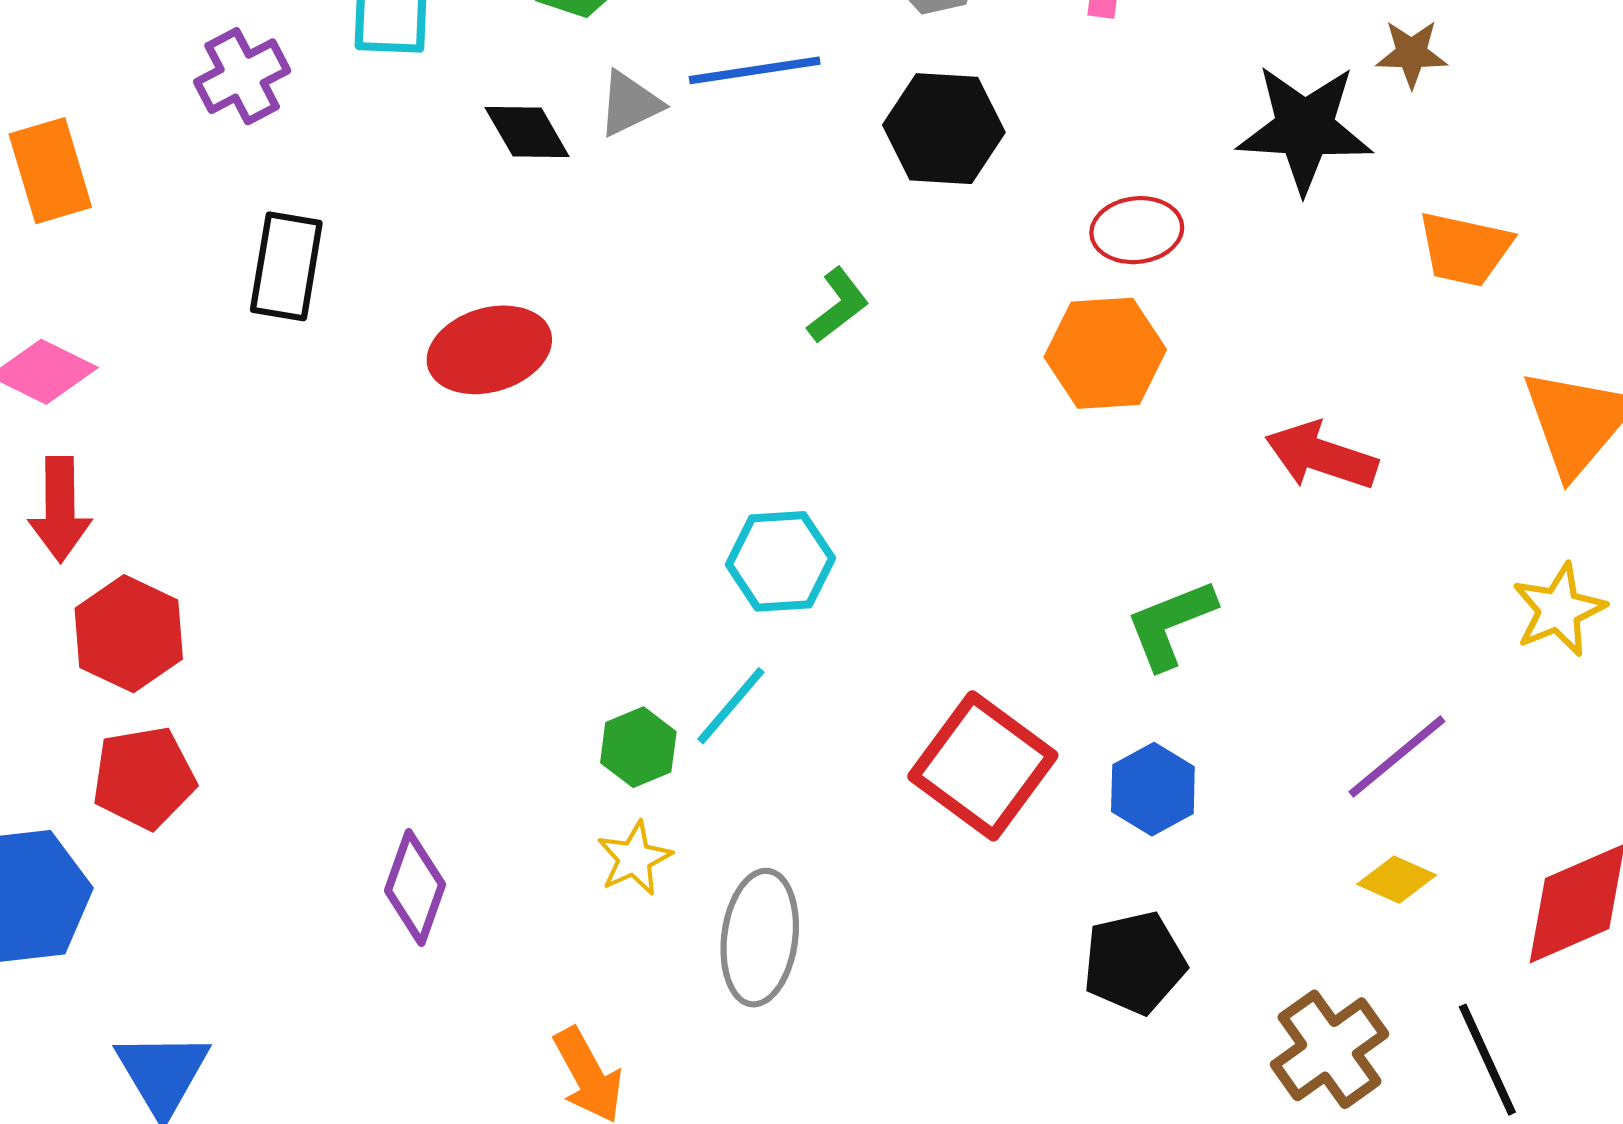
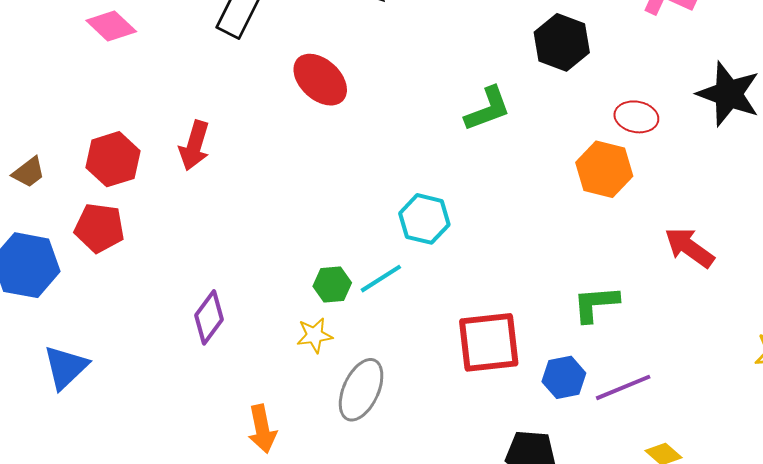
green L-shape: (838, 305) -> (488, 109), size x1.4
red ellipse: (489, 350) -> (320, 80), turned 42
red arrow: (60, 509) -> (194, 146), moved
purple line: (1397, 757) -> (623, 387), moved
red square: (983, 766) -> (489, 342), turned 30

